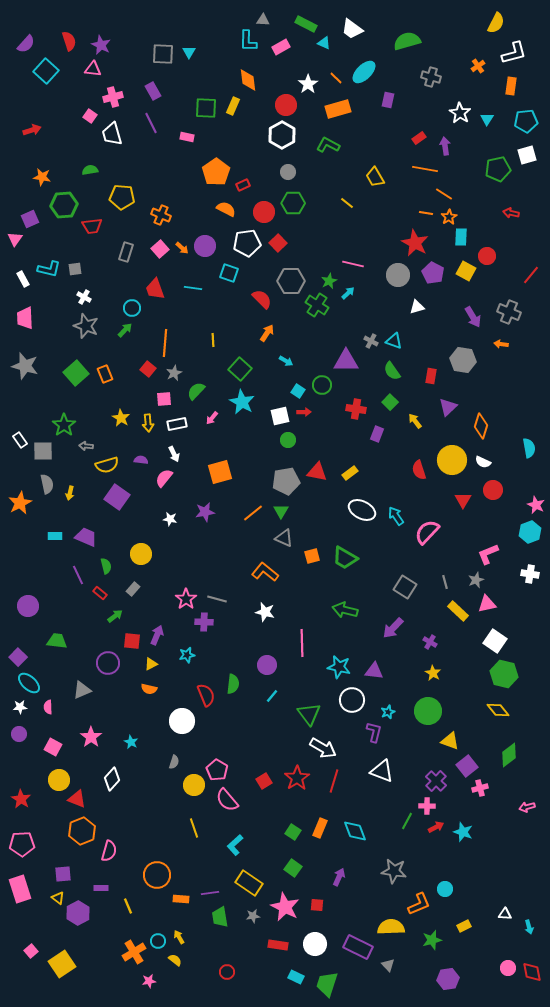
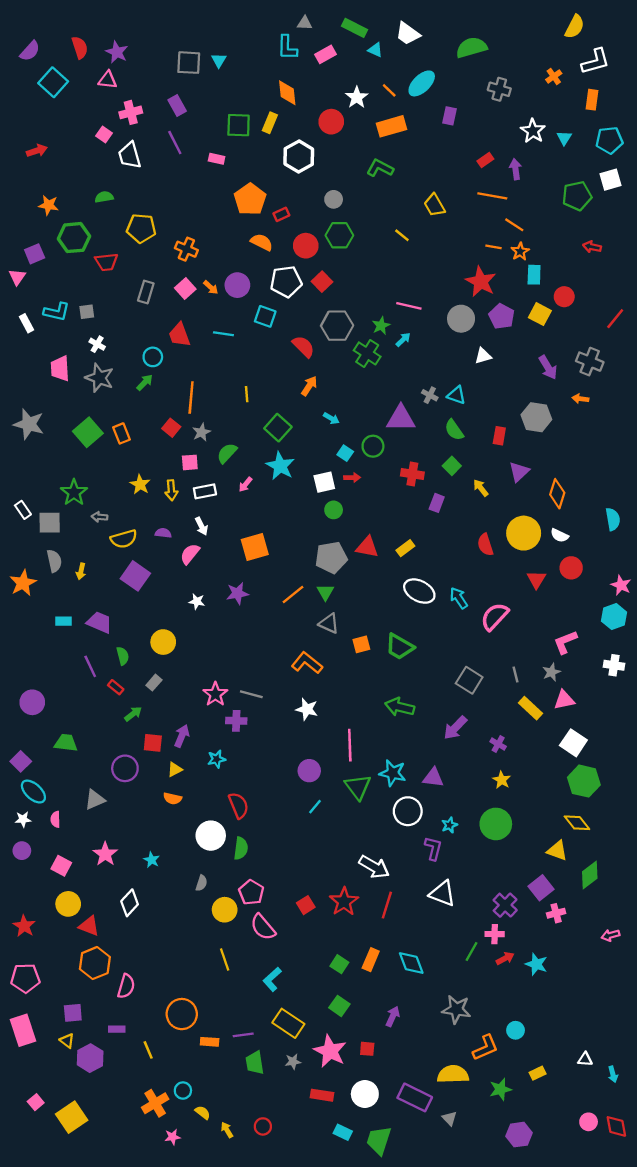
white hexagon: (282, 135) -> (299, 156), moved
pink trapezoid: (25, 318) -> (60, 369), moved
green semicircle: (233, 684) -> (241, 848), moved
green triangle: (309, 714) -> (358, 787), moved
yellow triangle: (450, 741) -> (557, 851), moved
yellow arrow: (179, 937) -> (227, 1130), moved

